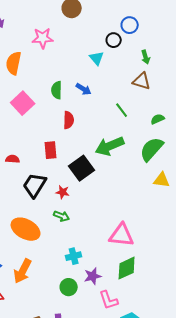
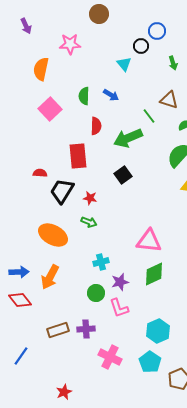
brown triangle: (142, 81) -> (169, 100), moved
green arrow: (110, 146) -> (128, 138), moved
red rectangle: (51, 150) -> (78, 156), size x1.4
red semicircle: (13, 159) -> (40, 173), moved
black square: (82, 168) -> (123, 175), moved, size x0.7
pink L-shape: (109, 300) -> (119, 308), moved

